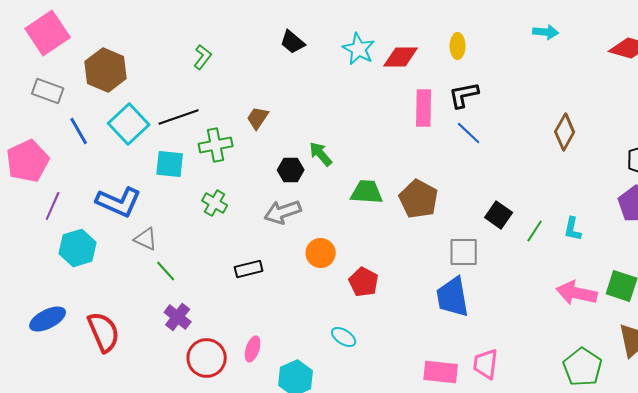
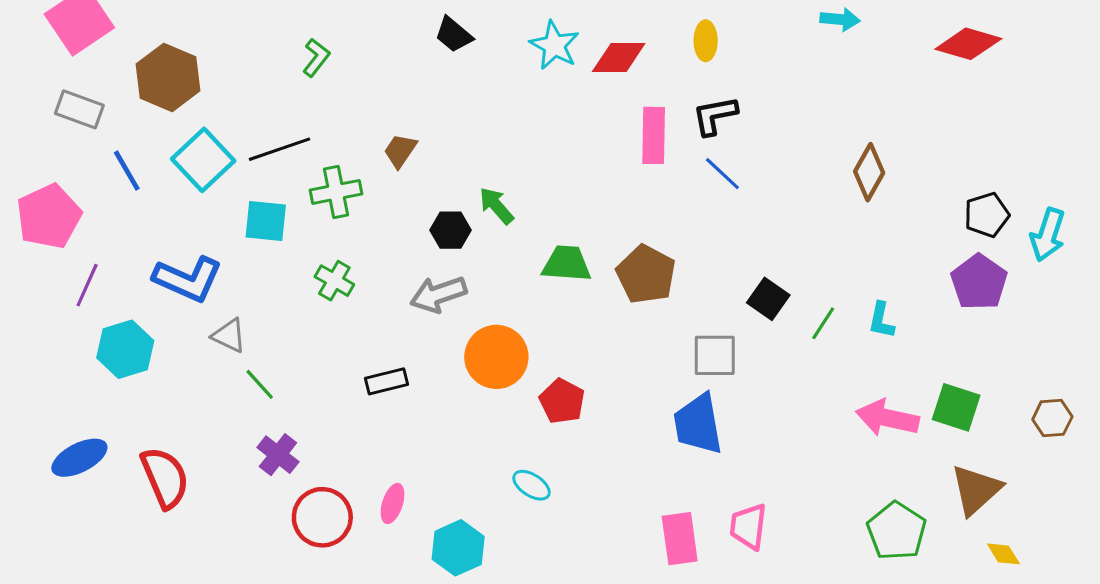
orange circle: (321, 253) -> (496, 357), size x1.4
pink rectangle: (441, 372) -> (680, 539), turned 76

